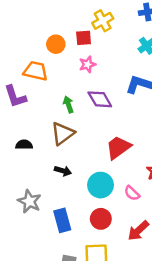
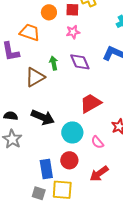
brown triangle: (63, 133) -> (35, 77), moved
black semicircle: (24, 145) -> (11, 116), moved
black arrow: (63, 171) -> (43, 117), size x1.6
blue rectangle: (62, 220) -> (46, 169), moved

